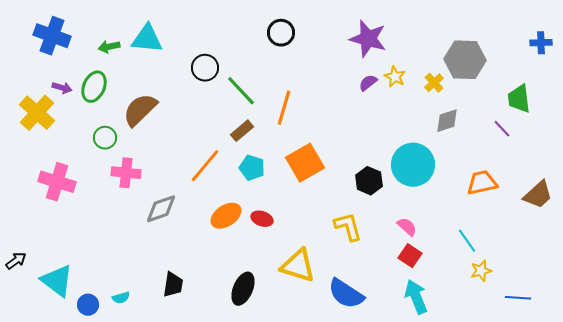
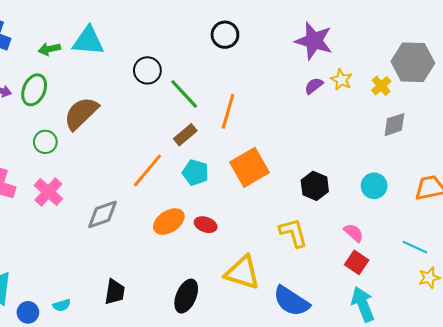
cyan circle: (413, 165) -> (374, 186), moved, size x0.6
pink cross: (126, 173) -> (48, 192), moved, turned 36
cyan line: (467, 241) -> (415, 247), turned -30

